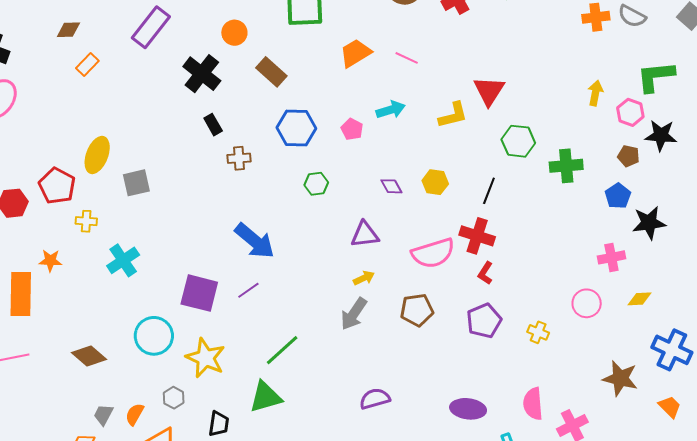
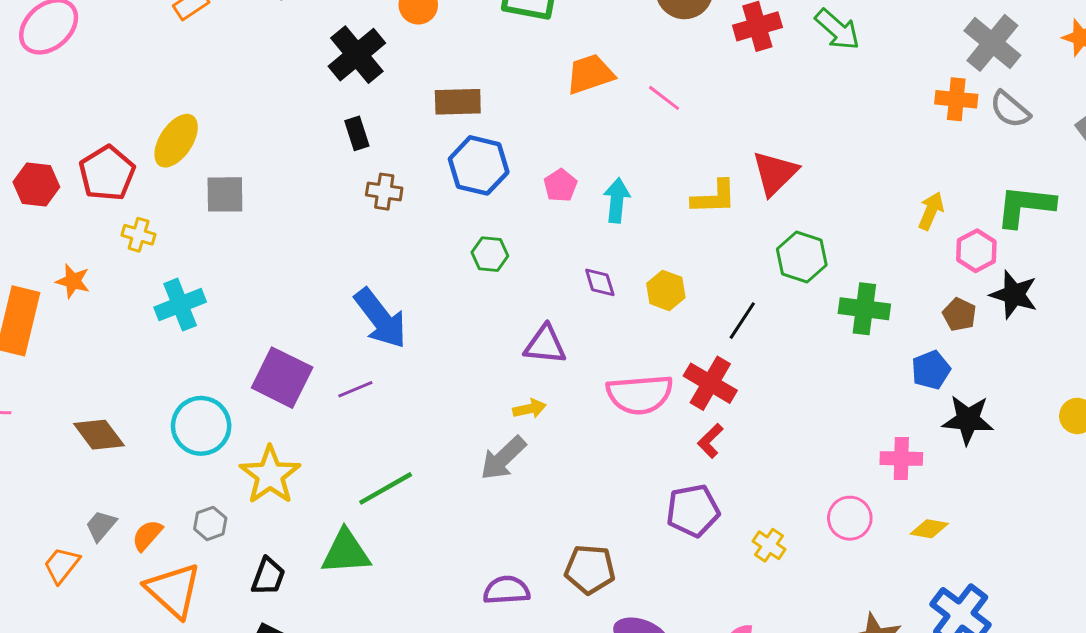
brown rectangle: (271, 72) -> (458, 102), moved, turned -56
cyan arrow: (391, 110) -> (617, 200), moved, turned -80
brown pentagon: (417, 310) -> (590, 569), moved

